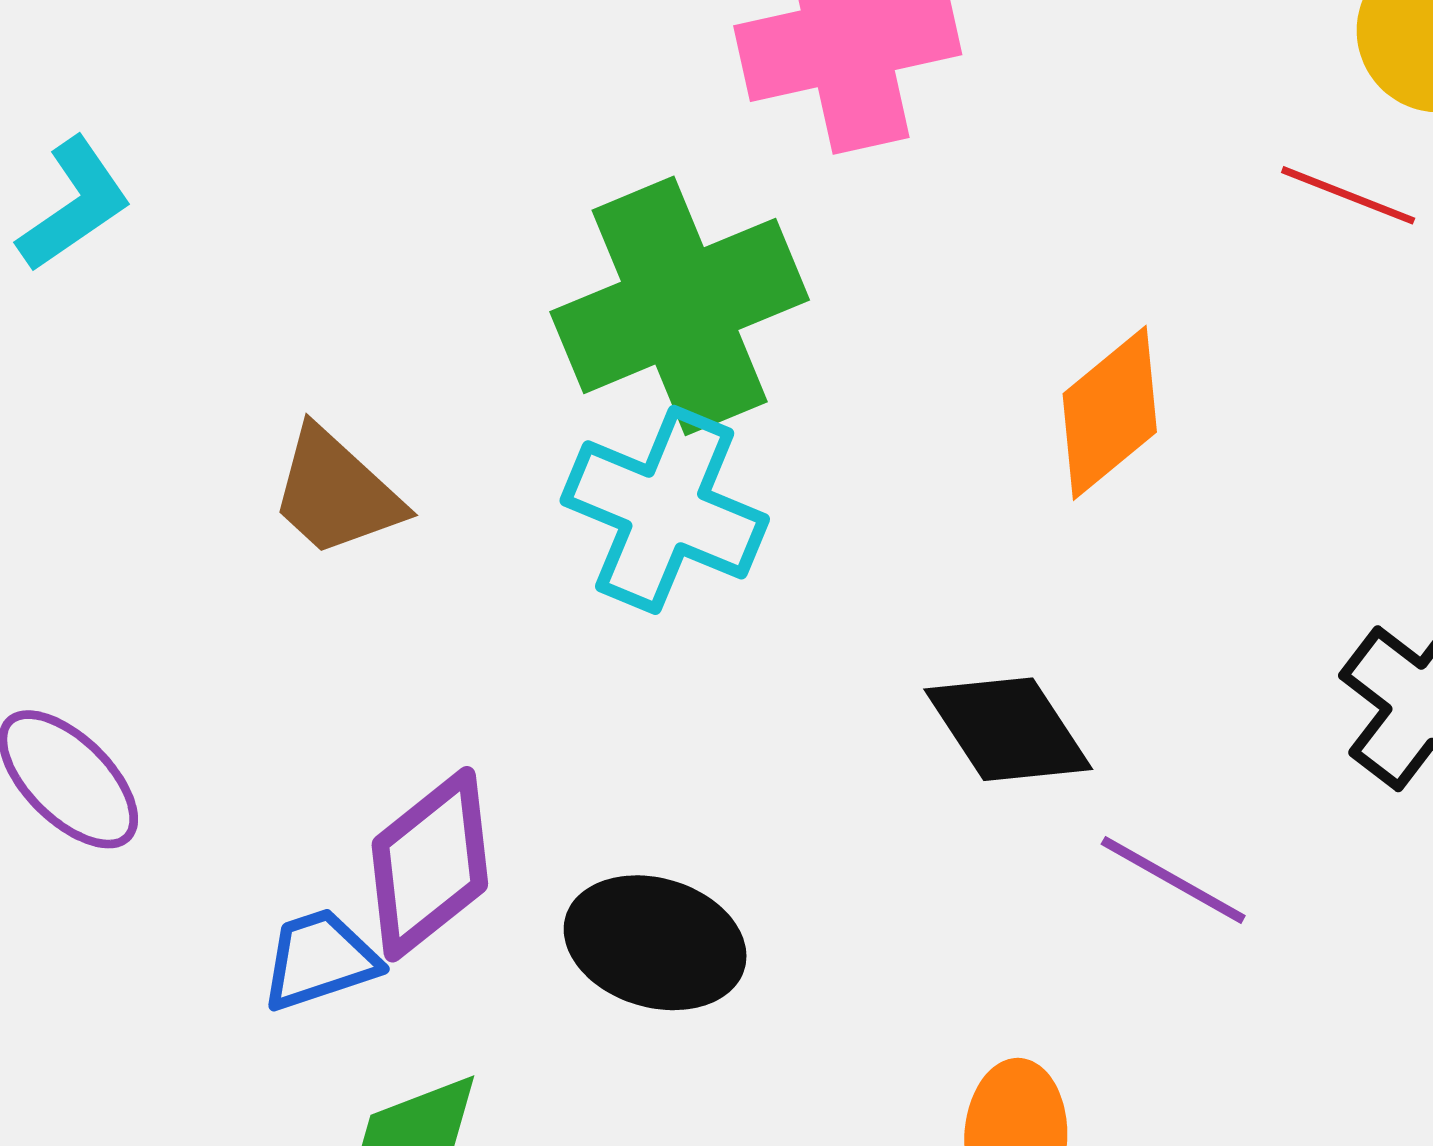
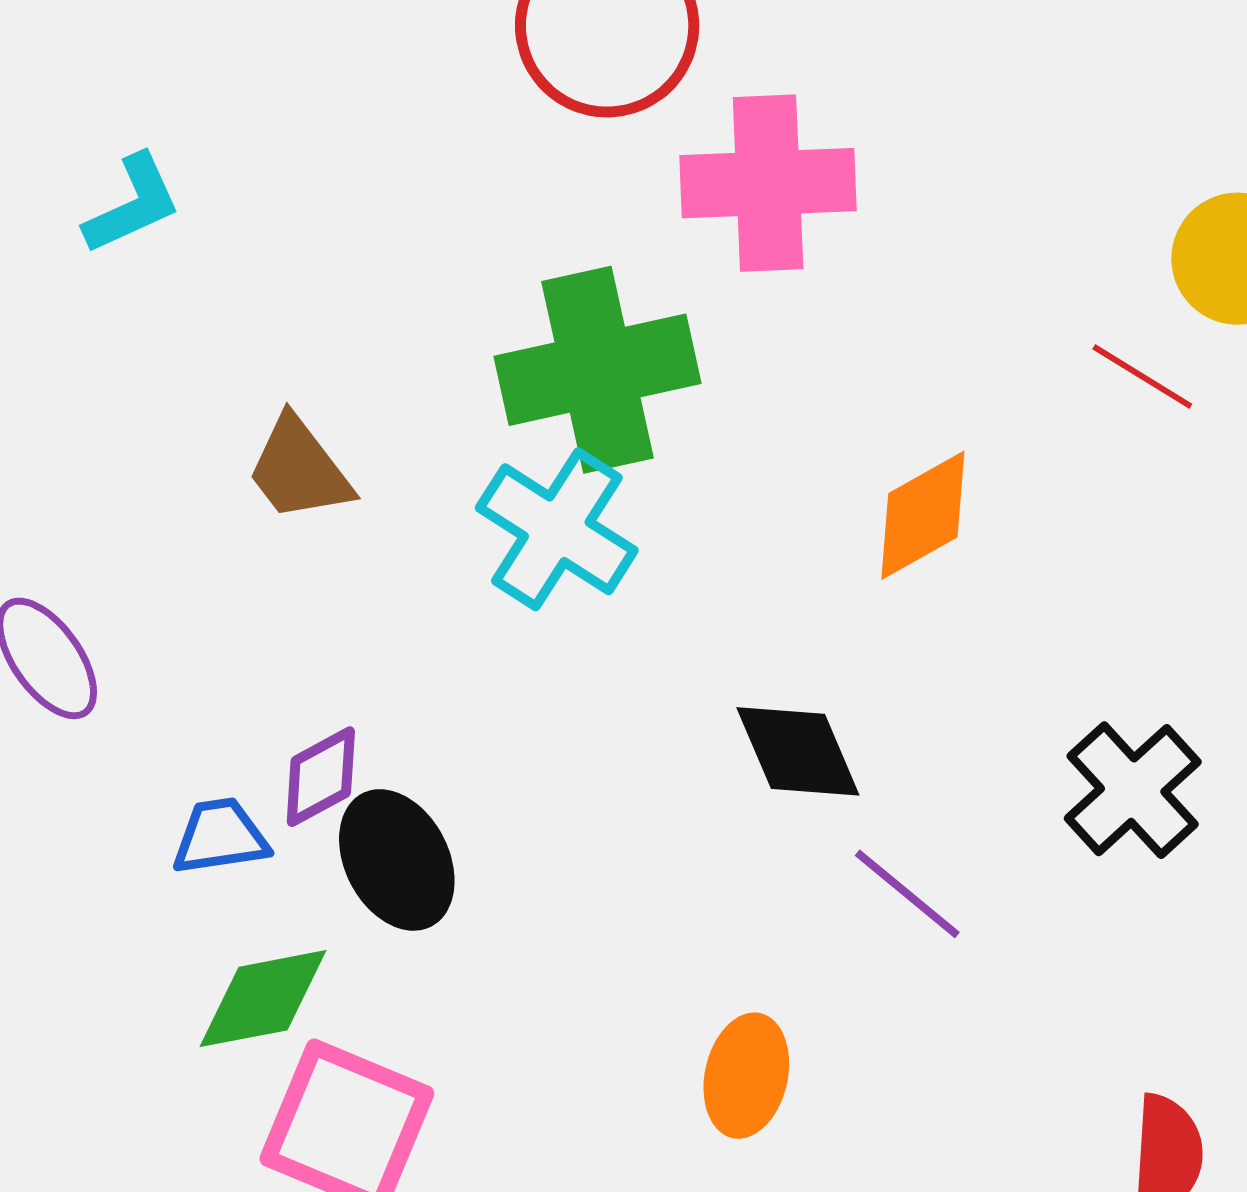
purple diamond: (430, 864) -> (321, 777), size x0.7
black ellipse: (655, 943) -> (397, 860), moved, turned 36

